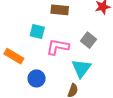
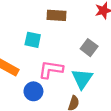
pink L-shape: (58, 47) -> (51, 69), moved

